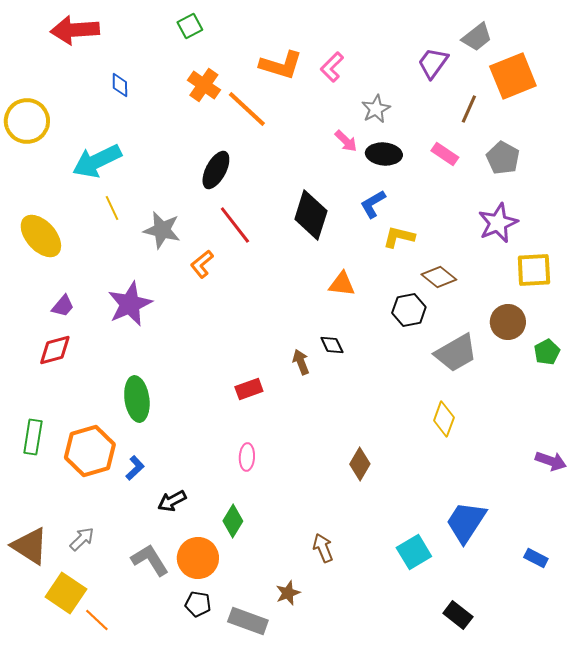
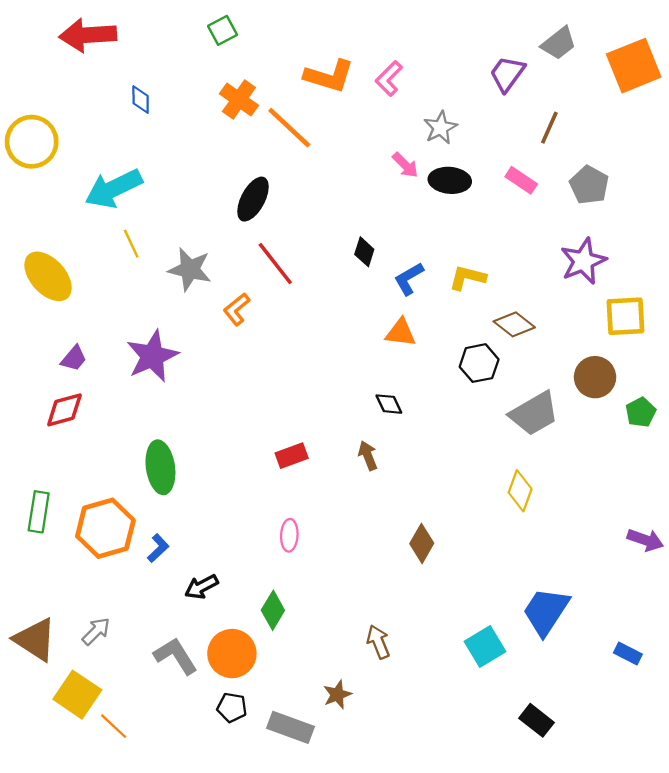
orange square: (513, 76) -> (634, 66), moved
blue L-shape: (373, 204) -> (409, 279), moved
black diamond: (311, 215) -> (364, 252), size x0.5
brown arrow: (301, 362) -> (368, 456), moved

